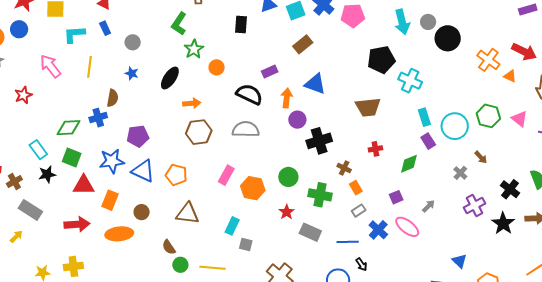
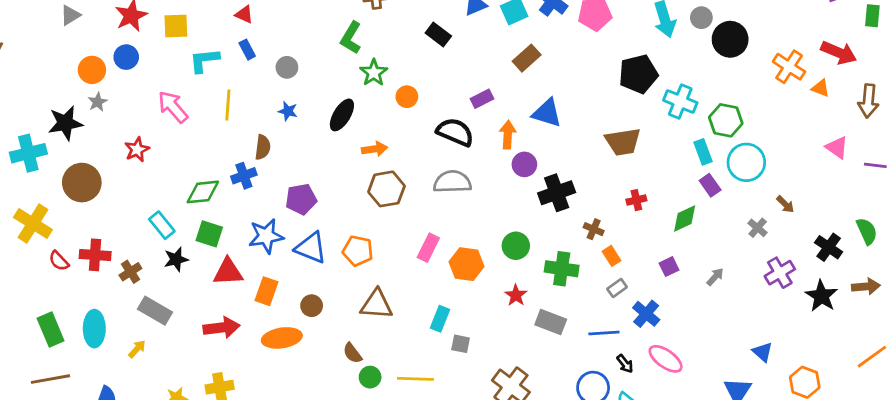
black rectangle: (241, 24) -> (438, 35), turned -54
green hexagon: (488, 116) -> (726, 120), moved
pink ellipse: (407, 227) -> (666, 359), moved

